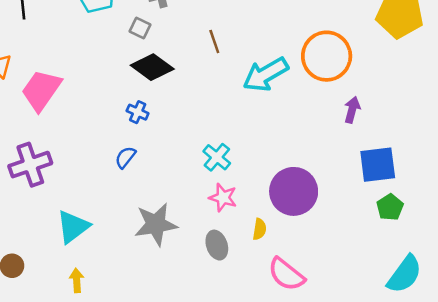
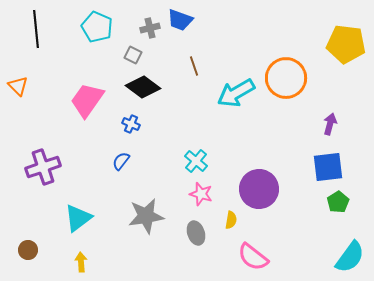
pink trapezoid: (41, 90) -> (87, 100), moved
purple arrow: (352, 110) -> (330, 124), moved

